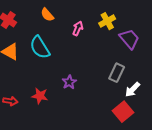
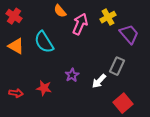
orange semicircle: (47, 15) -> (60, 11), moved
pink arrow: (78, 28) -> (80, 24), size x1.5
white arrow: (132, 89) -> (99, 81), moved

